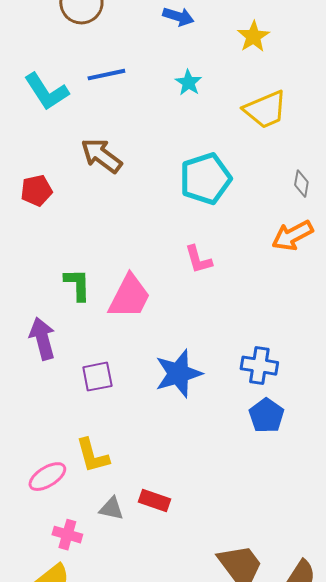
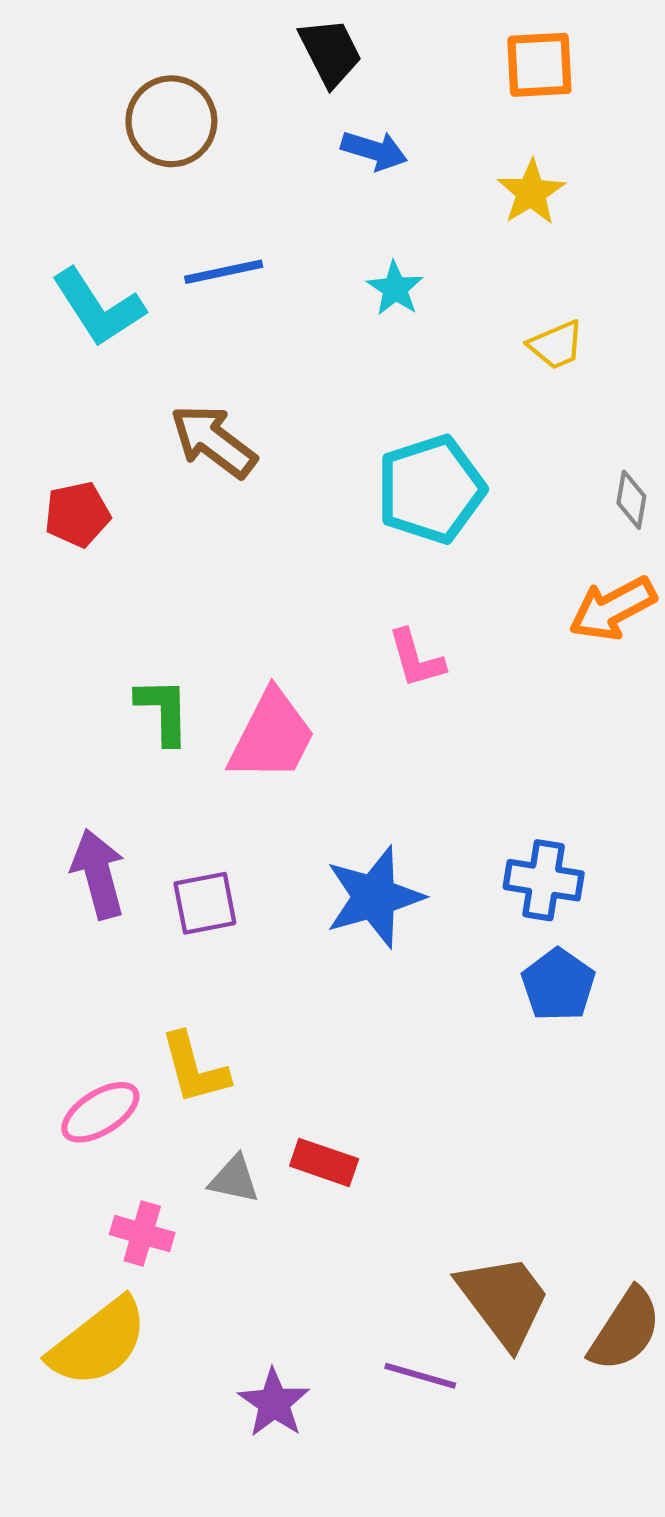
yellow trapezoid: (265, 110) -> (556, 345), size x0.6
purple arrow: (42, 339) -> (98, 874), moved

